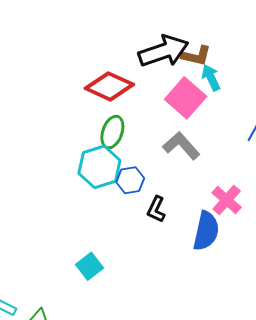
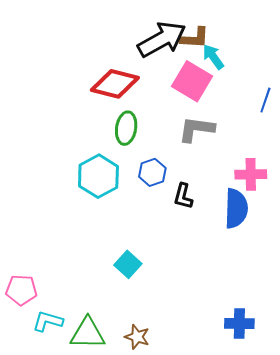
gray L-shape: (181, 146) -> (196, 129), turned -30
cyan hexagon: (99, 167) -> (98, 176), moved
pink cross: (227, 200) -> (251, 174), turned -32

